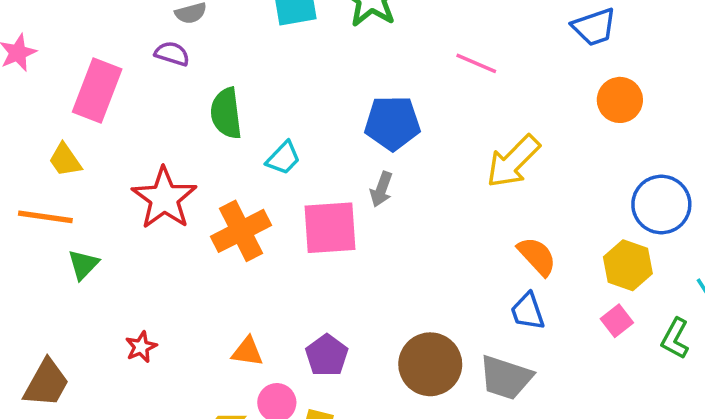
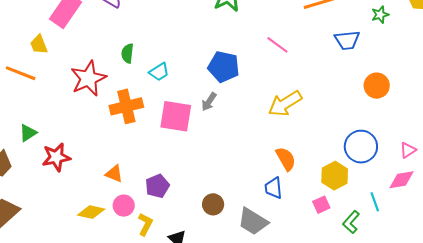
orange circle: (620, 100) -> (377, 86), moved
green semicircle: (226, 113) -> (127, 53), moved, size x0.7
green triangle: (83, 265) -> (28, 133), moved
red star: (141, 347) -> (56, 157), size x1.6
brown circle: (430, 364) -> (213, 204), size x0.6

